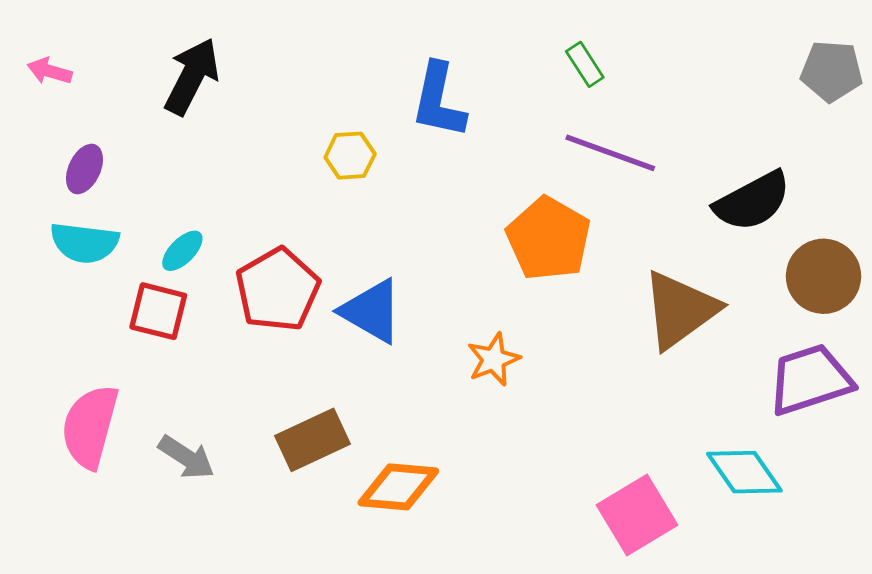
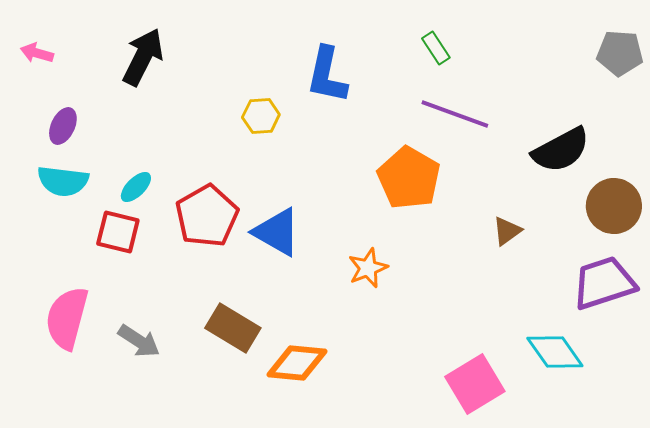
brown triangle: (680, 310) -> (507, 231), size x0.5
brown rectangle: (313, 440) -> (233, 328), turned 56

